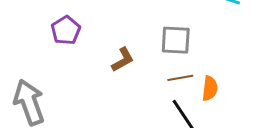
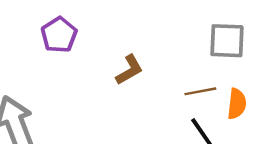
gray square: (176, 40) -> (227, 41), moved

